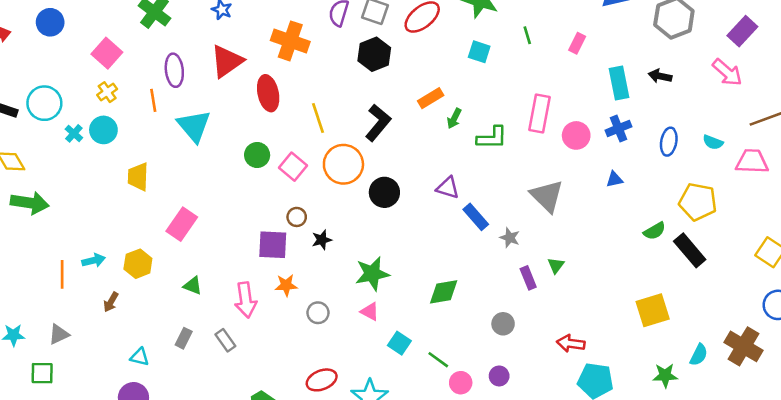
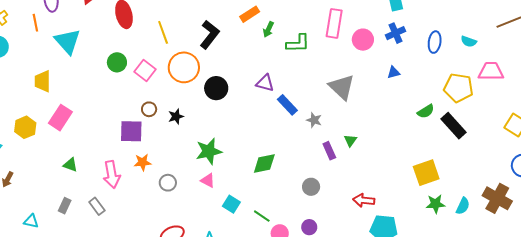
pink trapezoid: (752, 161) -> (491, 71), moved
yellow trapezoid: (138, 177) -> (43, 81), moved
black star: (322, 240) -> (176, 116), moved
yellow hexagon: (138, 264) -> (25, 127), moved
green star: (665, 375) -> (435, 204), moved

